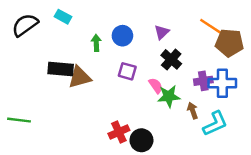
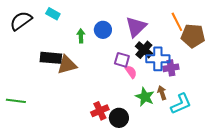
orange line: (210, 26) -> (177, 22), turned 30
purple triangle: (162, 32) -> (136, 27), size x1.6
purple square: (127, 71) -> (122, 60), moved
blue cross: (222, 83) -> (158, 59), moved
green star: (169, 96) -> (145, 97), moved, turned 30

